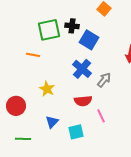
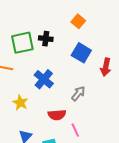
blue square: (89, 40) -> (81, 53), moved
blue cross: (82, 69) -> (44, 79), moved

